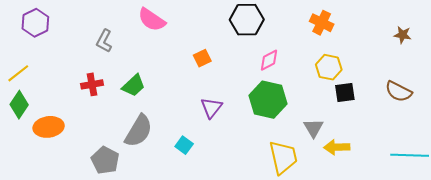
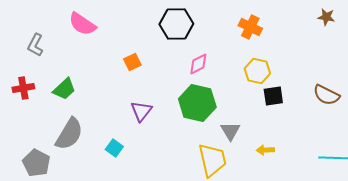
brown star: (403, 35) -> (326, 17), moved
gray triangle: (314, 128) -> (230, 131), moved
yellow arrow: (337, 147) -> (265, 150), size x0.7

